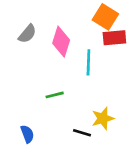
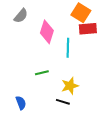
gray semicircle: (27, 34) -> (21, 16), moved
yellow star: (103, 118) -> (70, 86), moved

